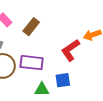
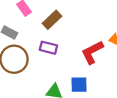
purple rectangle: (32, 63) -> (48, 48), moved, size x0.7

